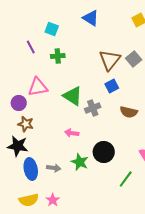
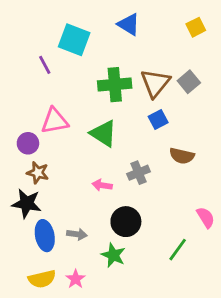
cyan square: (52, 29) -> (74, 40), size x1.6
green cross: (58, 56) -> (115, 85), moved, size x1.6
gray cross: (93, 108) -> (138, 173), moved
black circle: (104, 152) -> (126, 222), moved
green star: (80, 162) -> (113, 255), moved

